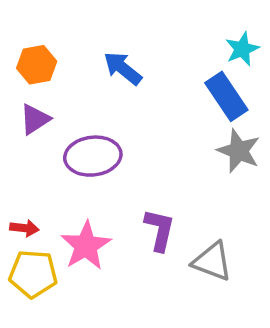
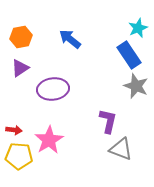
purple L-shape: (160, 230) -> (108, 121), moved

